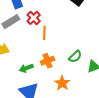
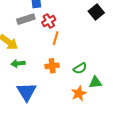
green arrow: (26, 68) -> (18, 63), moved
orange star: (62, 83) -> (79, 93), moved

